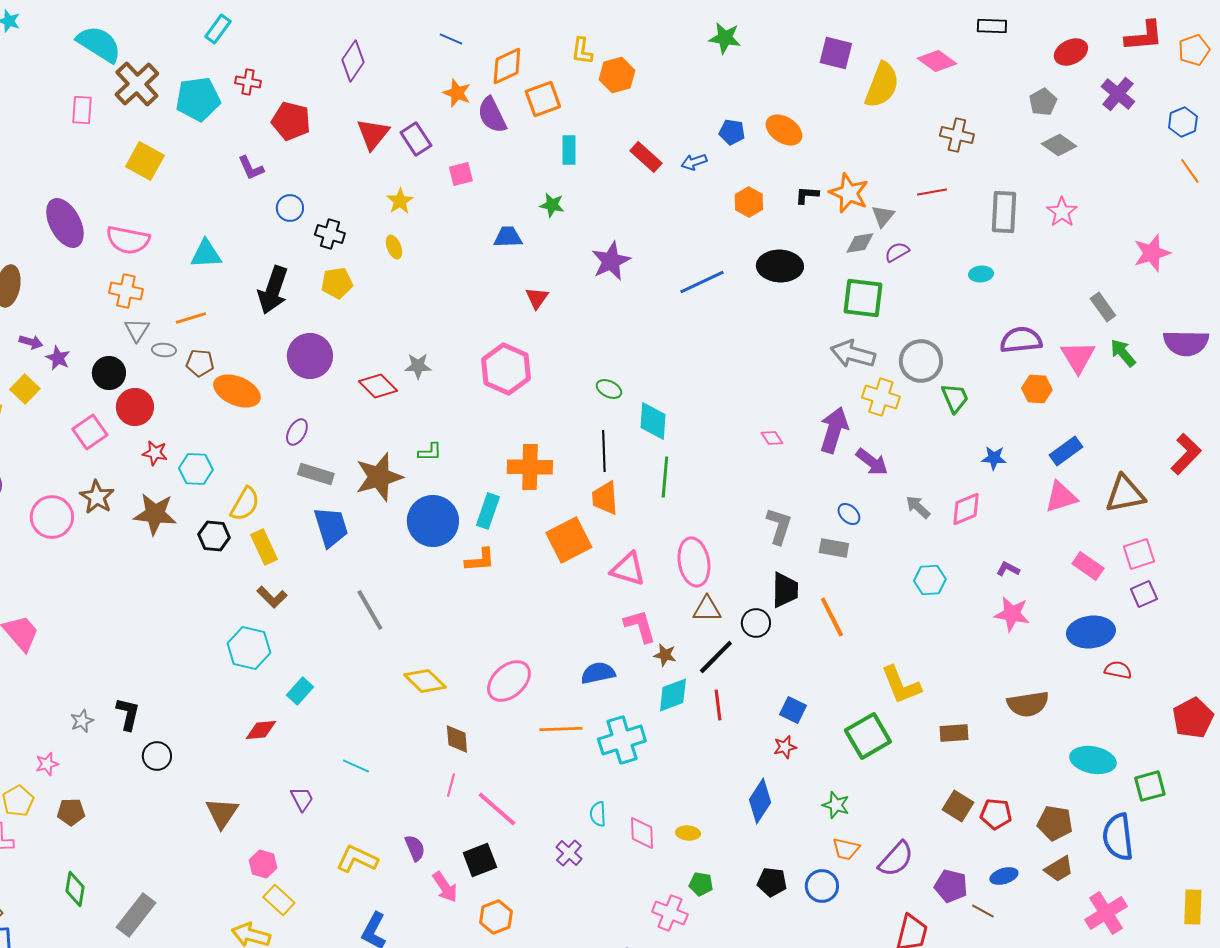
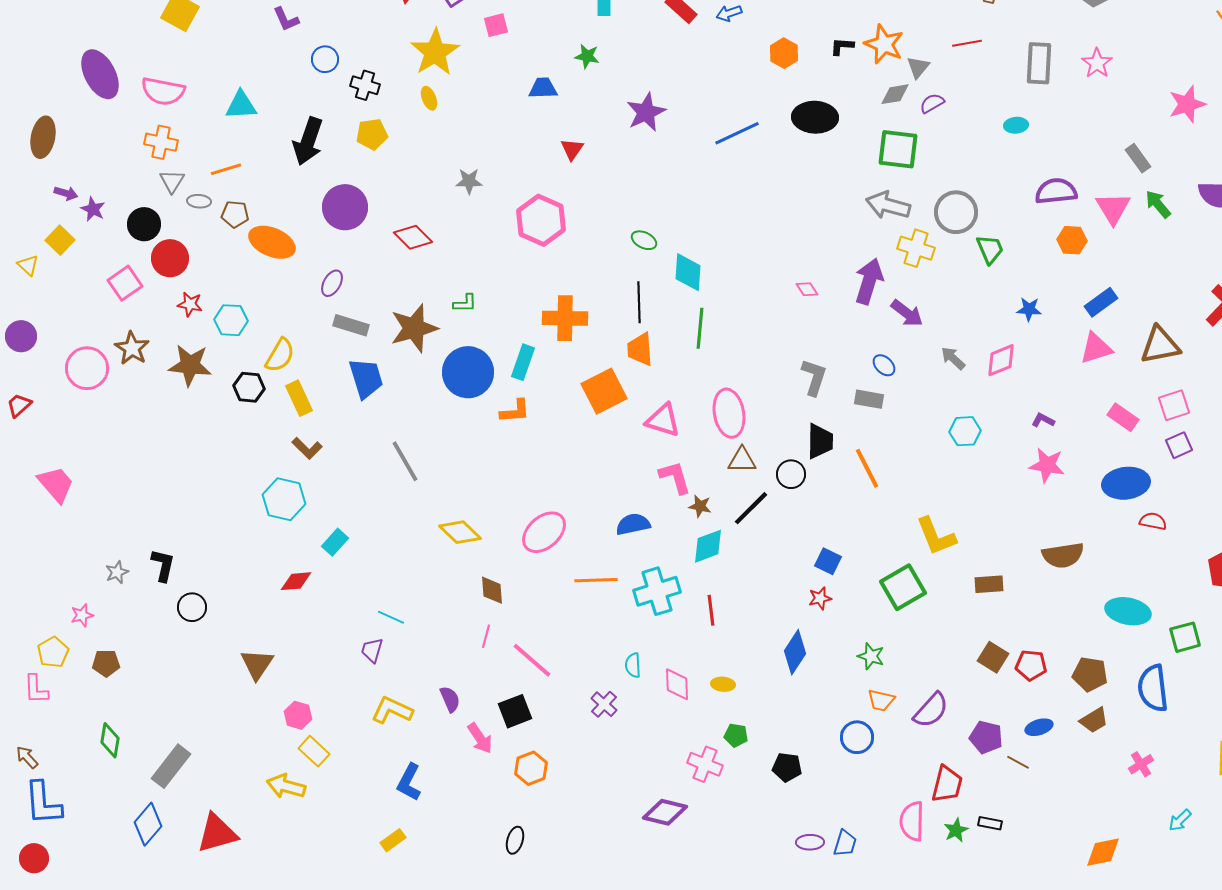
yellow star: (400, 201) -> (435, 52), size x1.8
gray star: (418, 366) -> (469, 181), moved
red line: (718, 705) -> (711, 610), moved
purple trapezoid: (302, 799) -> (372, 650), moved, turned -136
black pentagon: (772, 882) -> (787, 767), moved
pink cross: (1106, 913) -> (1141, 764), size x0.6

